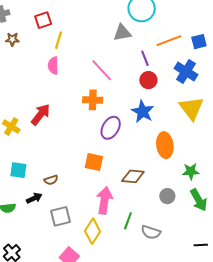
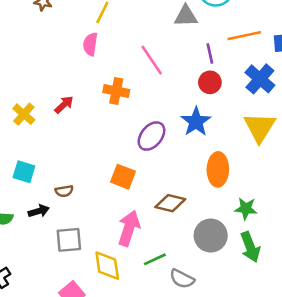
orange cross: (93, 100) -> (116, 91), moved
red arrow: (41, 115) -> (64, 105), size x0.7
gray circle: (167, 196) -> (211, 236), size x1.6
green line: (128, 221) -> (155, 259), turned 36
yellow diamond: (93, 231) -> (107, 266), turned -50

